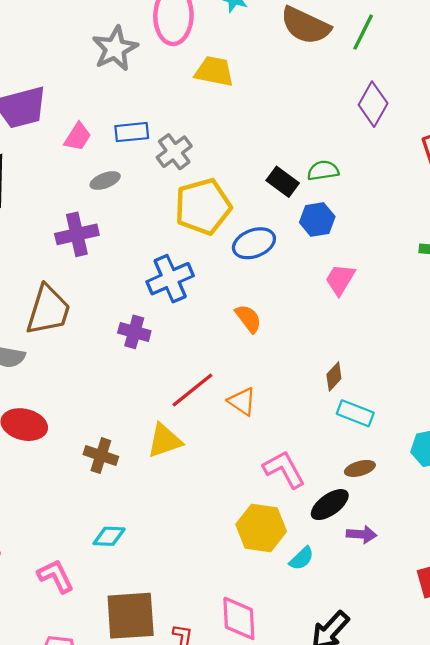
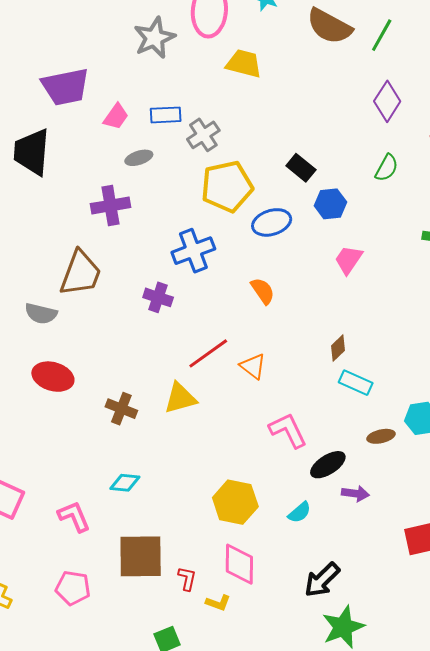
green semicircle: (323, 171) -> (387, 168), moved, turned 124
brown ellipse: (360, 468) -> (381, 436), moved
yellow hexagon: (261, 528) -> (235, 502), moved

